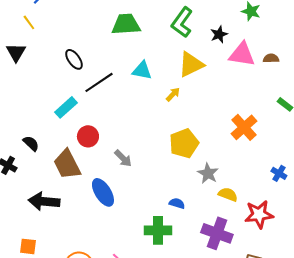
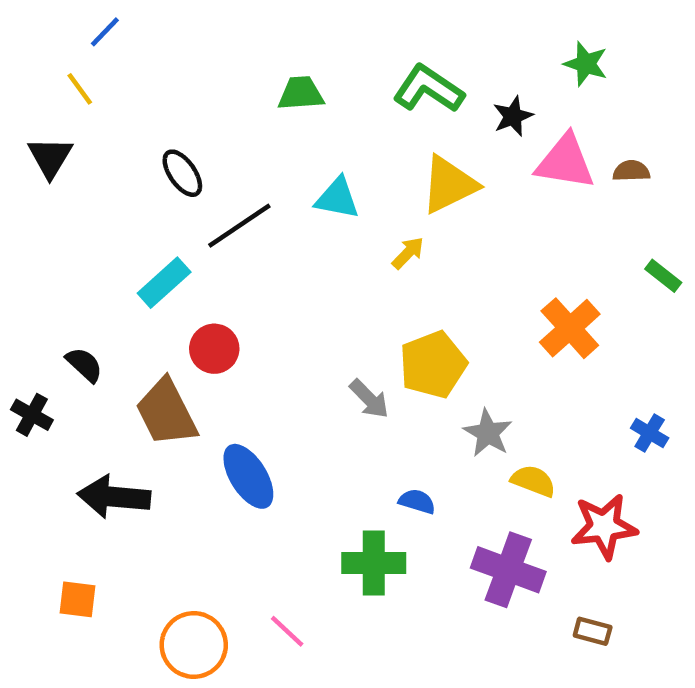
green L-shape: (182, 22) -> (428, 89), turned 88
green trapezoid: (126, 24) -> (301, 93), size x0.7
gray arrow: (123, 158) -> (369, 399), moved

